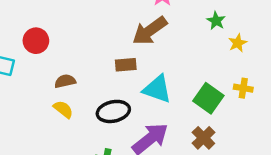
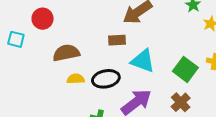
brown semicircle: (65, 81) -> (66, 53), size x1.5
yellow semicircle: (63, 109) -> (76, 79), moved, turned -42

